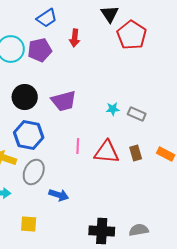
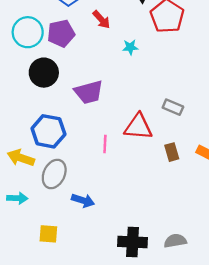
red arrow: (75, 38) -> (101, 20), turned -48
black circle: (25, 97) -> (44, 73), moved
cyan star: (113, 109) -> (130, 47), moved
red triangle: (107, 152) -> (138, 127), moved

